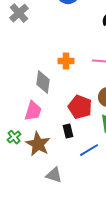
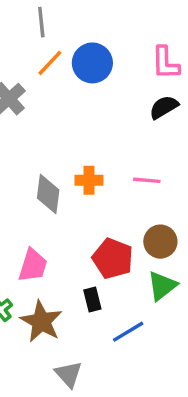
gray diamond: (43, 82) -> (48, 194), moved
gray triangle: (54, 175) -> (69, 374), turned 30

